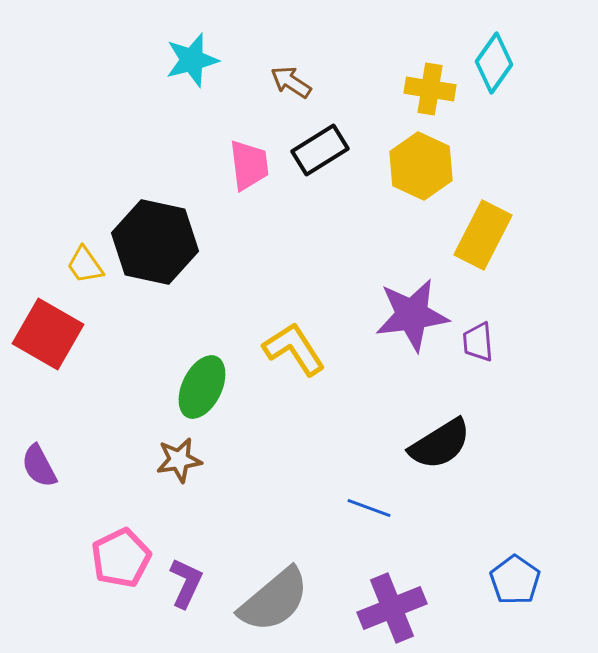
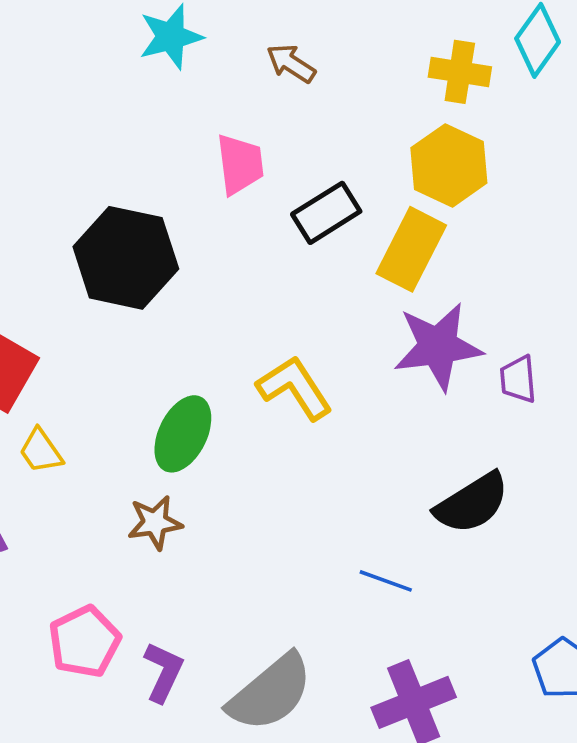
black rectangle: (320, 150) -> (326, 213), moved
yellow rectangle: (483, 235) -> (411, 249), moved
yellow trapezoid: (85, 265) -> (41, 451), moved

